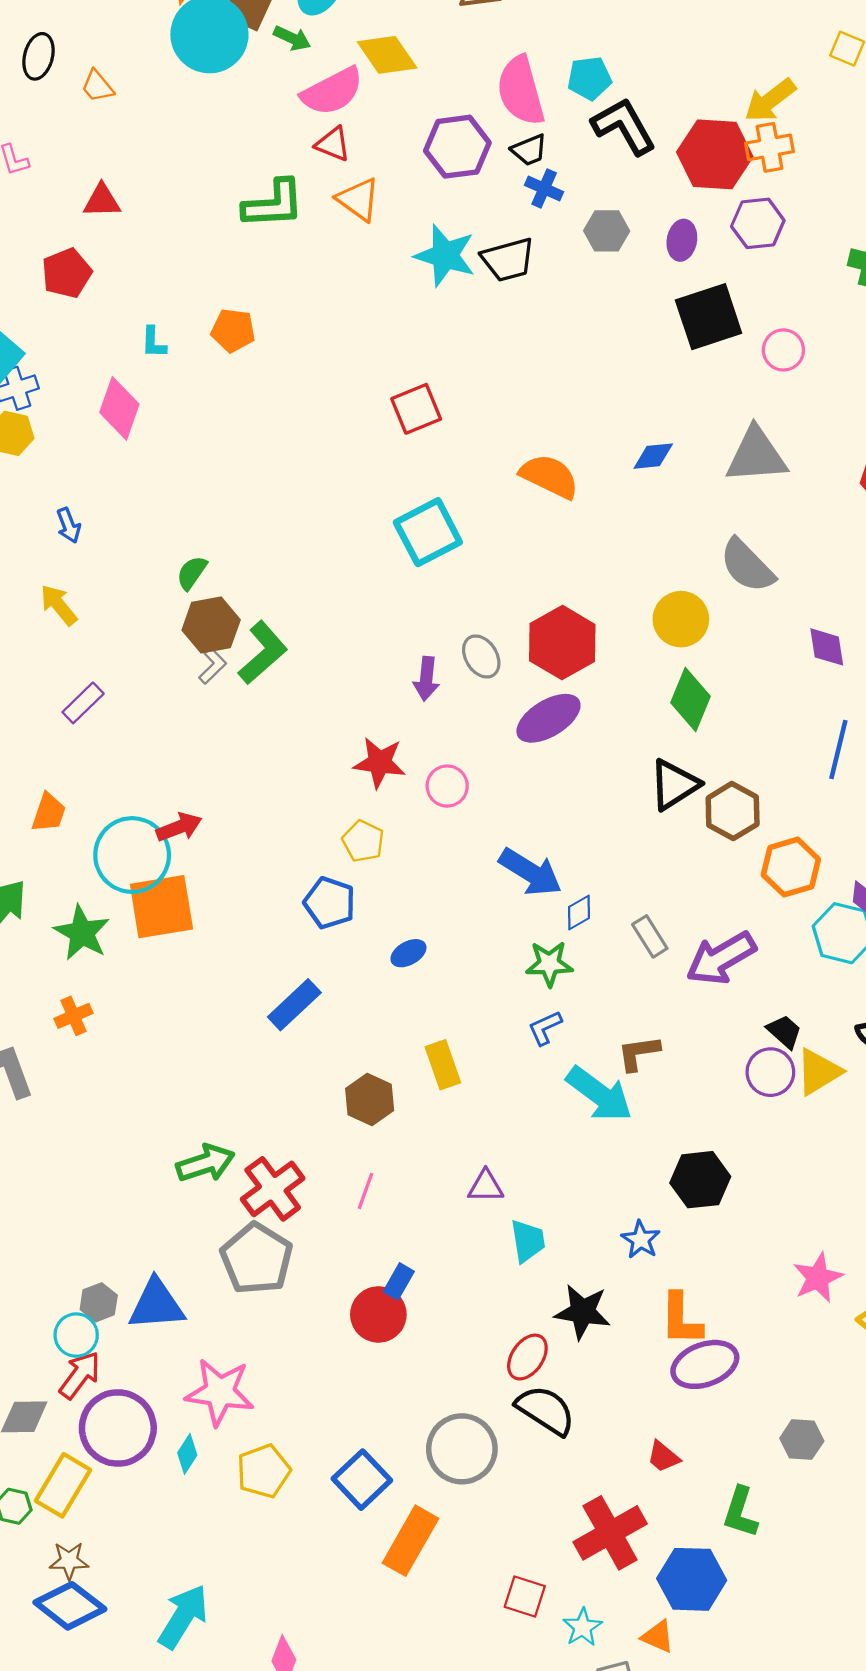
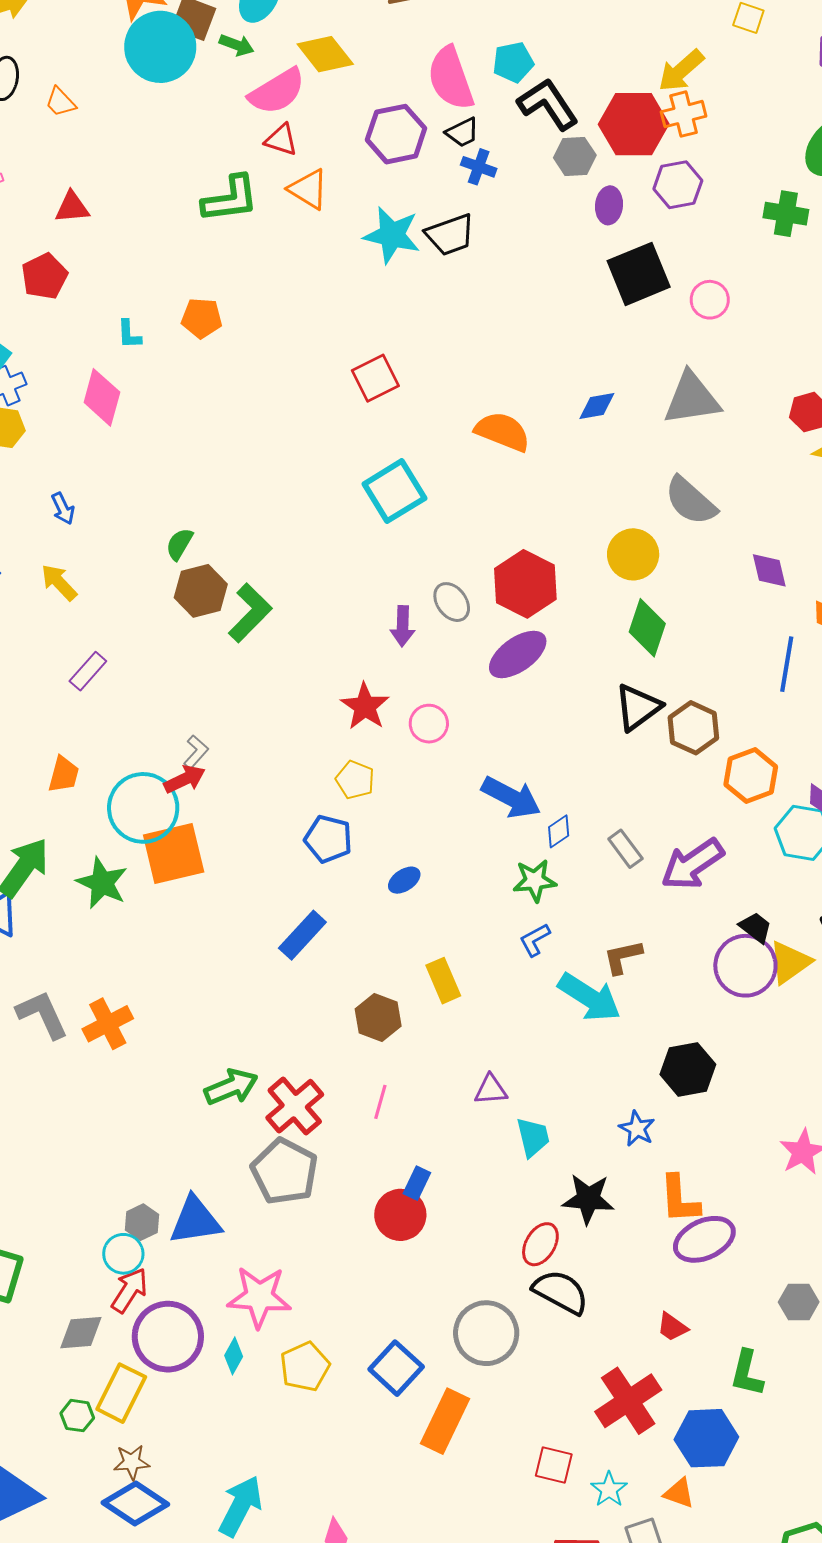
gray hexagon: (607, 231) -> (575, 156), moved
gray L-shape: (213, 666) -> (196, 752), moved
red star: (380, 763) -> (365, 706), turned 30
orange cross: (74, 1016) -> (108, 1024), moved, size x1.4
purple circle: (770, 1072) -> (745, 966), size x1.4

